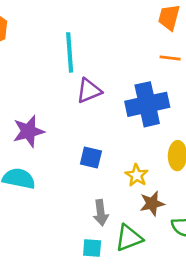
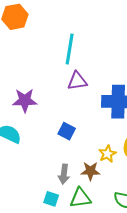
yellow star: (137, 175) -> (107, 154), moved
brown star: (152, 204) -> (90, 171), moved

